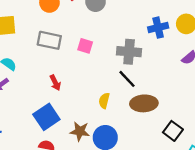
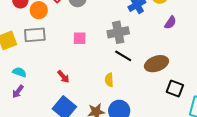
gray rectangle: (49, 40) -> (35, 35), moved
brown ellipse: (144, 103) -> (156, 64), moved

